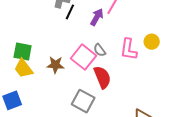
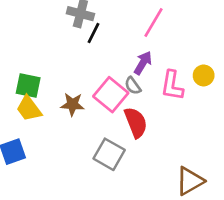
purple arrow: (97, 17) -> (143, 63), moved

